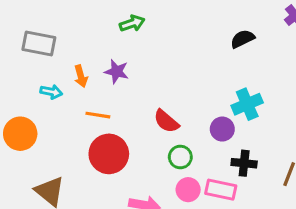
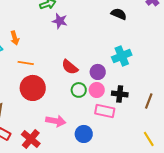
black semicircle: (242, 39) -> (119, 14), turned 49
purple star: (117, 72) -> (60, 21), moved
purple circle: (222, 129) -> (98, 72), moved
pink circle: (188, 190) -> (97, 90), moved

